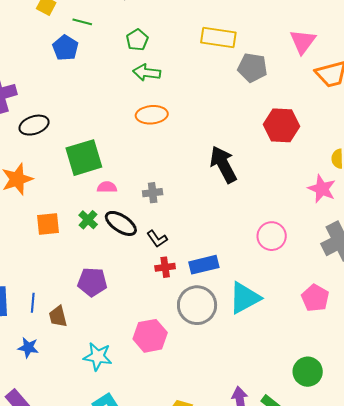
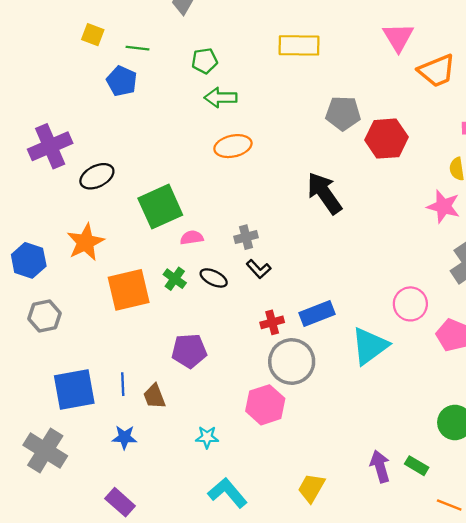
green pentagon: (137, 40) -> (205, 61), turned 30
gray pentagon: (252, 68) -> (343, 113), moved
black ellipse: (121, 223) -> (214, 278), size x0.7
orange square: (48, 224) -> (129, 290), size x1.5
pink circle: (272, 236) -> (410, 304), moved
black L-shape: (157, 239) -> (259, 269), moved
gray circle: (197, 305) -> (292, 361), moved
cyan star: (98, 357) -> (207, 437), size x0.7

